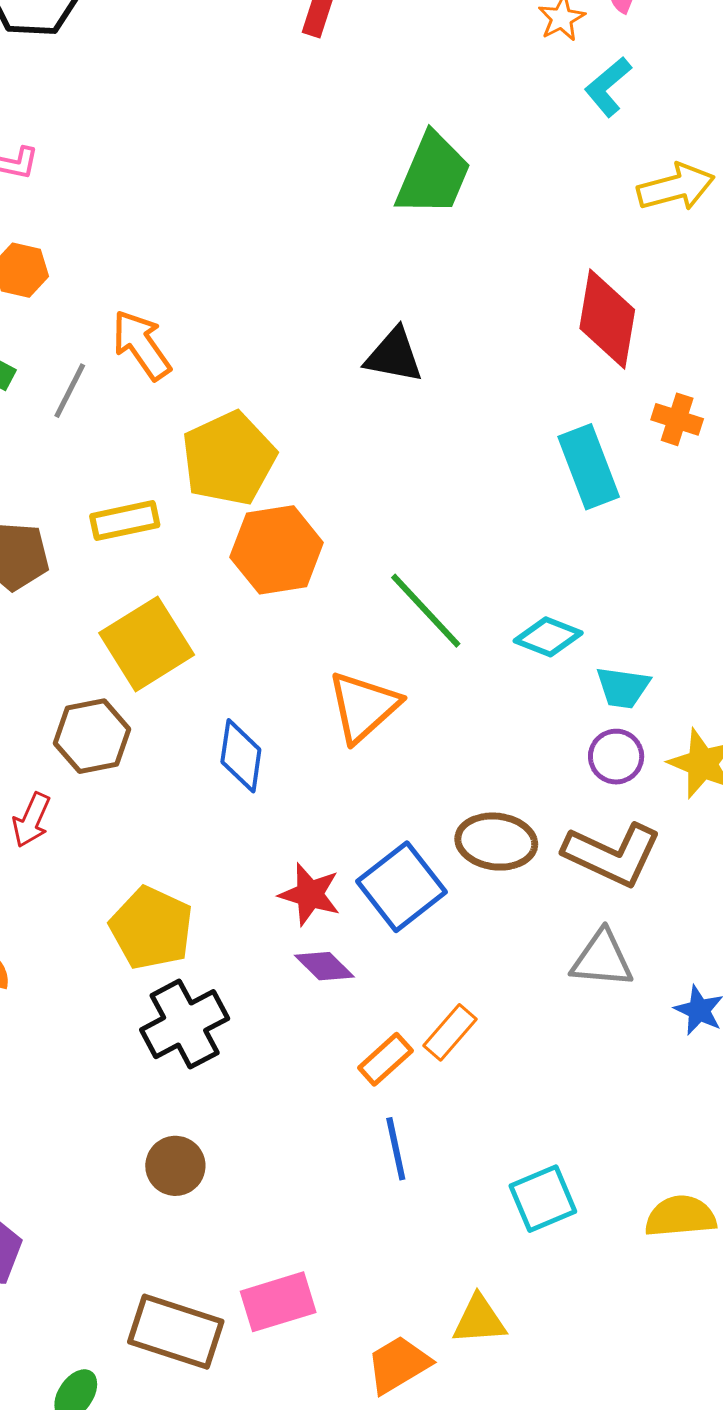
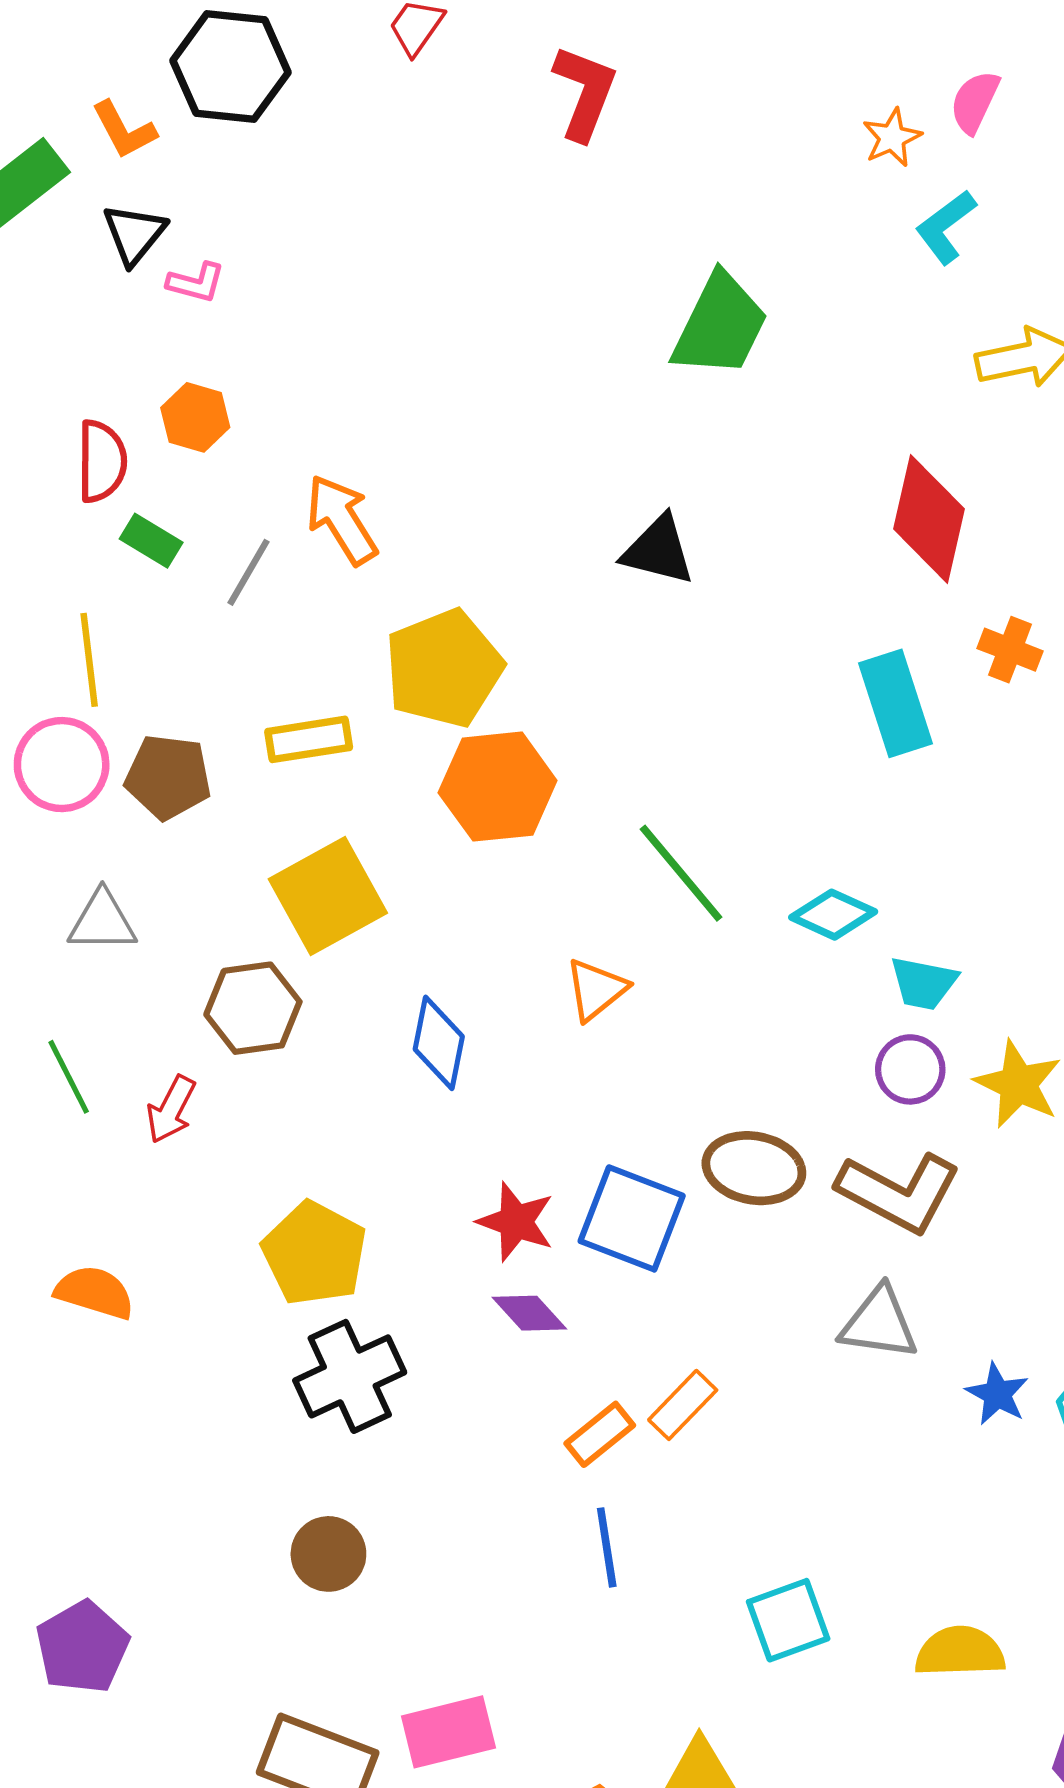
orange triangle: (363, 707) -> (596, 990), size x0.7
blue square: (401, 887) -> (632, 1218), turned -34

